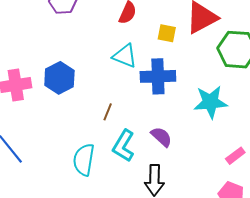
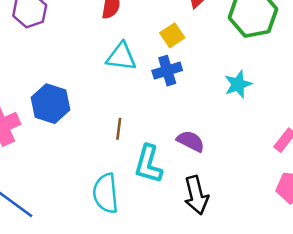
yellow square: (167, 33) -> (172, 35), moved, turned -30
blue cross: (158, 76) -> (167, 71), size x0.7
cyan star: (211, 102) -> (238, 84), size x0.7

